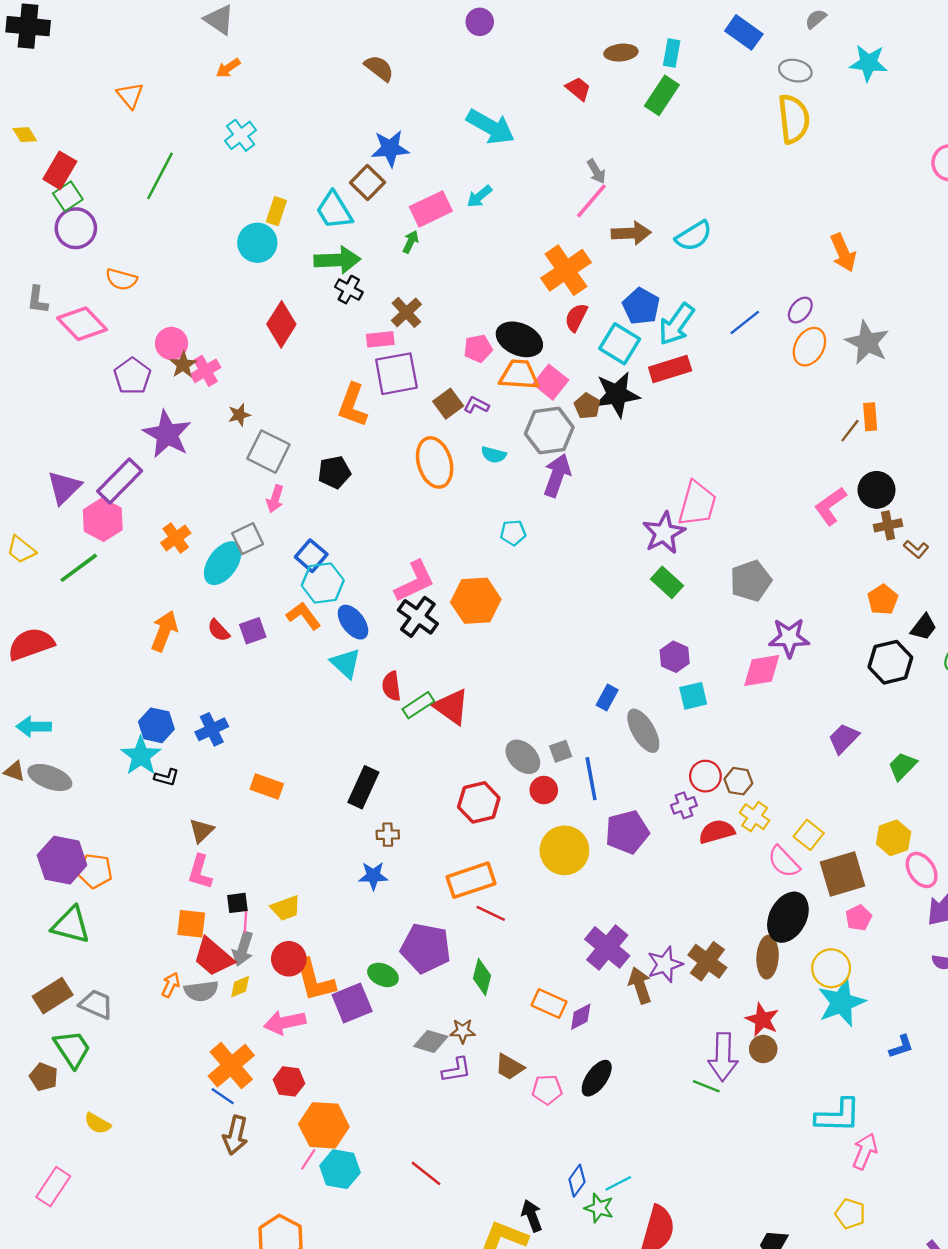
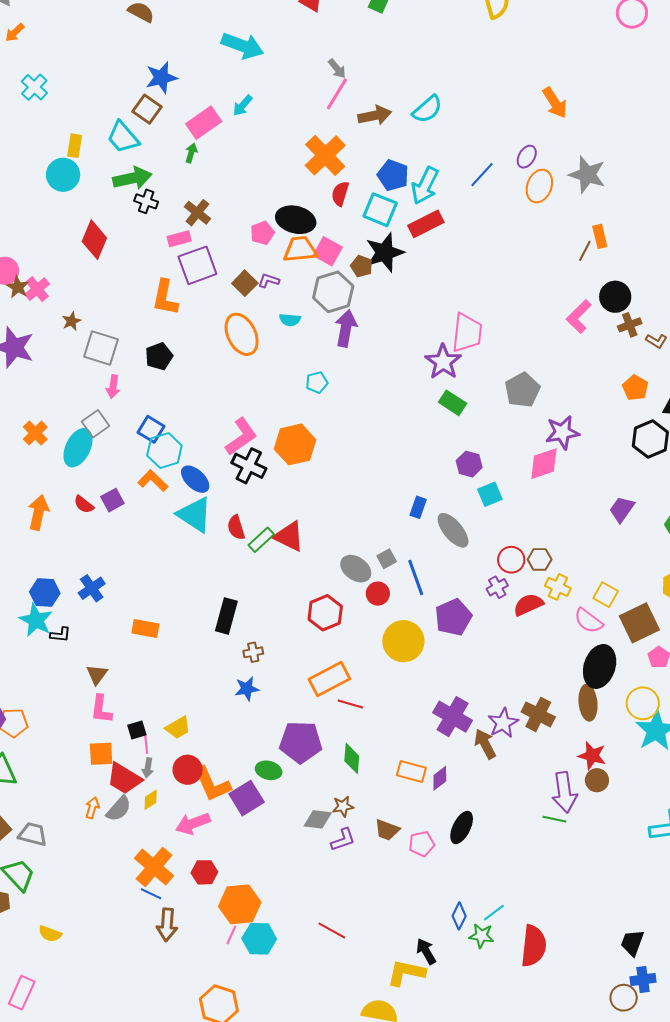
cyan triangle: (346, 663) -> (195, 515), size x1.4
gray arrow: (243, 949) -> (148, 768), size x0.7
gray semicircle: (201, 991) -> (119, 809), turned -32

